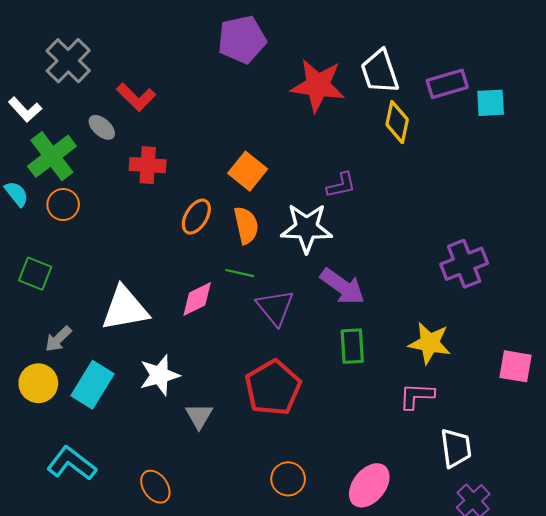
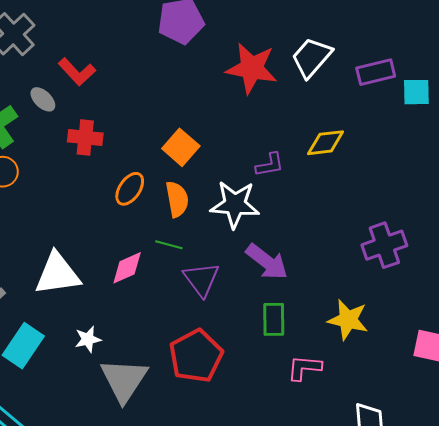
white trapezoid: (380, 72) -> (312, 57), turned 57
yellow diamond: (397, 122) -> (326, 143), moved, turned 69
white star: (160, 375) -> (88, 339), size x0.7
pink L-shape: (417, 396) -> (304, 368), moved
gray triangle: (199, 416) -> (124, 380), size x1.8

